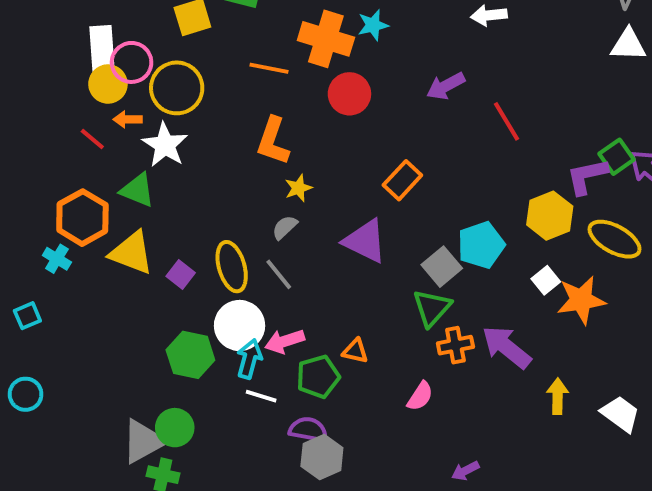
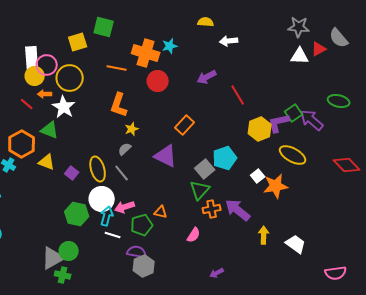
yellow hexagon: (550, 216) -> (260, 129), moved
yellow triangle: (132, 253) -> (47, 162), size x0.7

